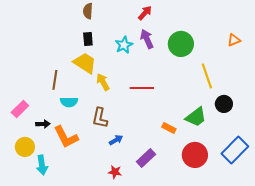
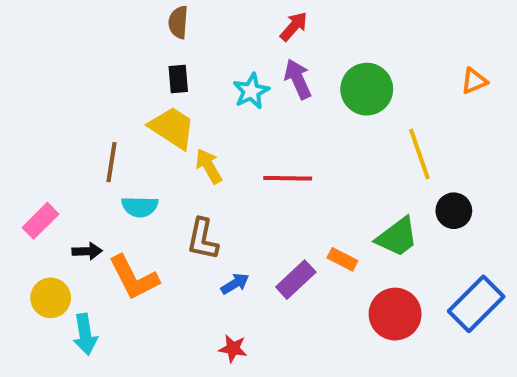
purple rectangle: (146, 158) -> (296, 280), moved

